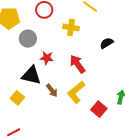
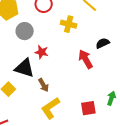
red arrow: (77, 64) -> (86, 59), moved
yellow L-shape: (76, 92) -> (50, 108), moved
red square: (99, 109) -> (88, 108), turned 35

